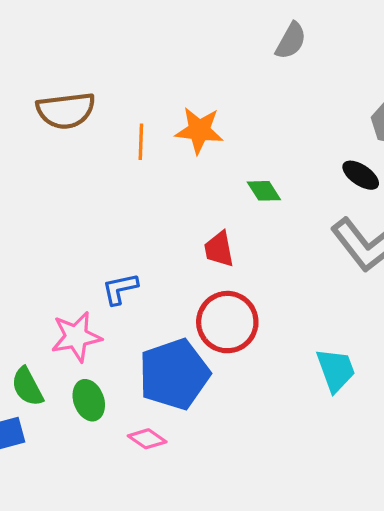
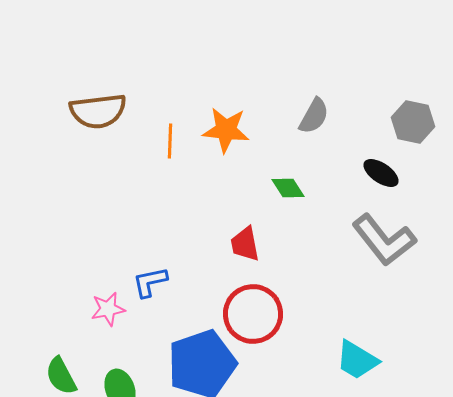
gray semicircle: (291, 41) -> (314, 116), moved
pink star: (76, 337) -> (108, 309), moved, size x0.7
cyan trapezoid: (336, 370) -> (357, 360), turned 141

